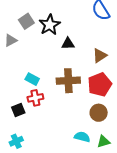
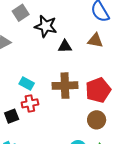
gray square: (26, 21) -> (21, 13), moved
black star: (50, 25) -> (46, 26), turned -30
brown triangle: (100, 56) -> (95, 40), moved, turned 42

